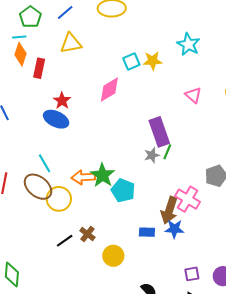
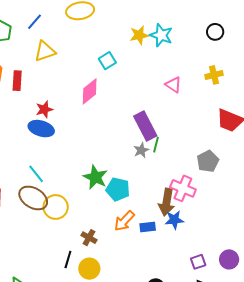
yellow star: (153, 61) -> (139, 35), moved
red star: (62, 101) -> (44, 109), turned 30
orange arrow: (83, 177) -> (124, 221), moved, turned -35
black line: (65, 241) -> (68, 260), moved, turned -30
yellow circle: (113, 256) -> (89, 269), moved

